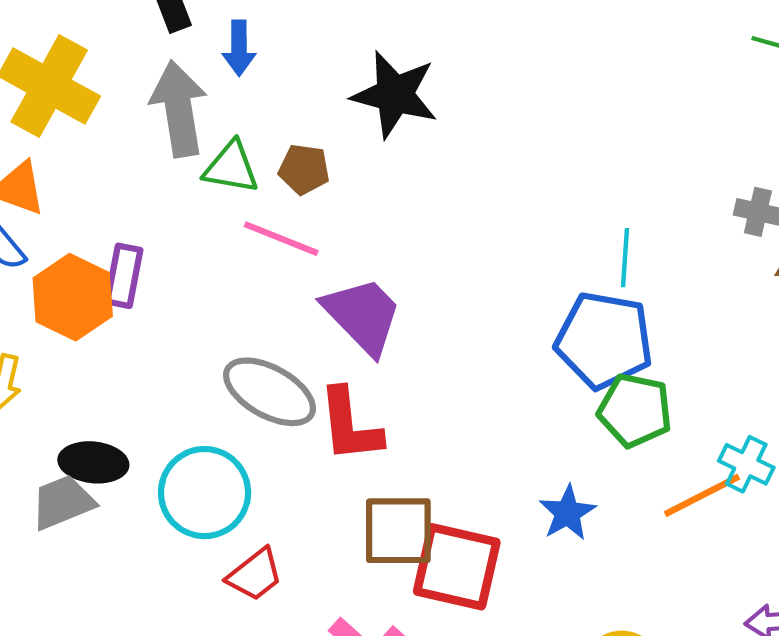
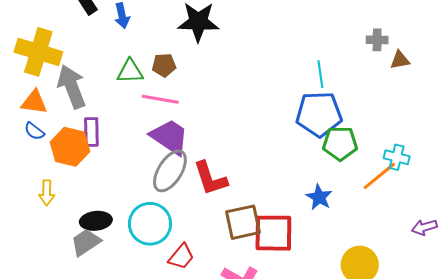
gray arrow: (179, 109) -> (72, 87), moved
purple trapezoid: (363, 315) -> (170, 137), moved
gray ellipse: (270, 392) -> (170, 171), turned -75

